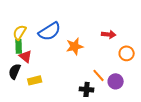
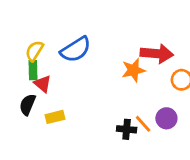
red arrow: (109, 34) -> (157, 54), size x1.6
orange star: (75, 46) -> (133, 70), moved
orange line: (99, 75) -> (143, 124), moved

